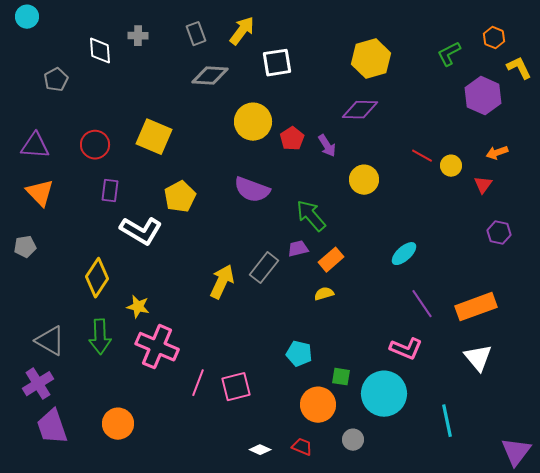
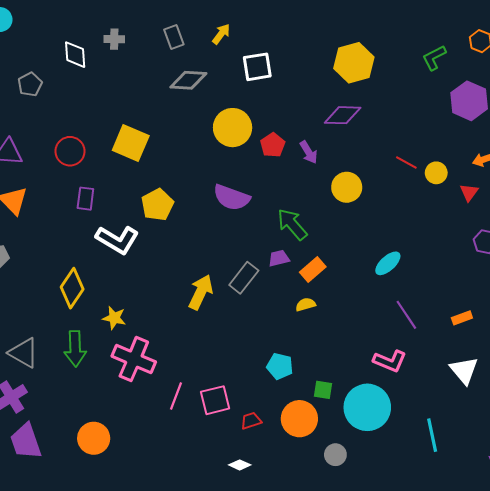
yellow arrow: (242, 31) -> (221, 34), size x0.7
orange rectangle: (476, 307) -> (462, 318), size x0.5
red trapezoid: (302, 447) -> (251, 421), moved, turned -40

